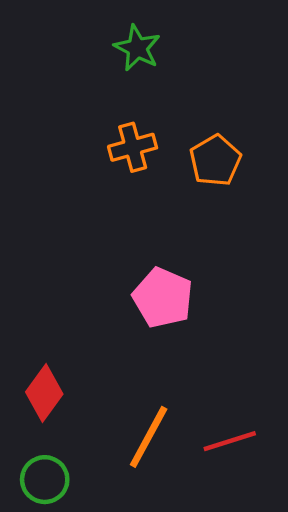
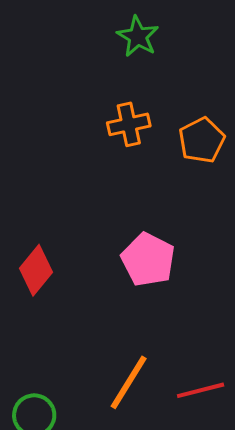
red diamond: (44, 393) -> (36, 270), moved

